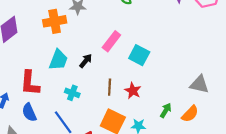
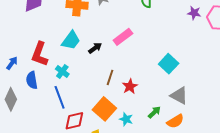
cyan square: (139, 55) -> (169, 64), moved
gray triangle: (199, 84) -> (179, 96), moved
cyan cross: (72, 93) -> (62, 71), moved

